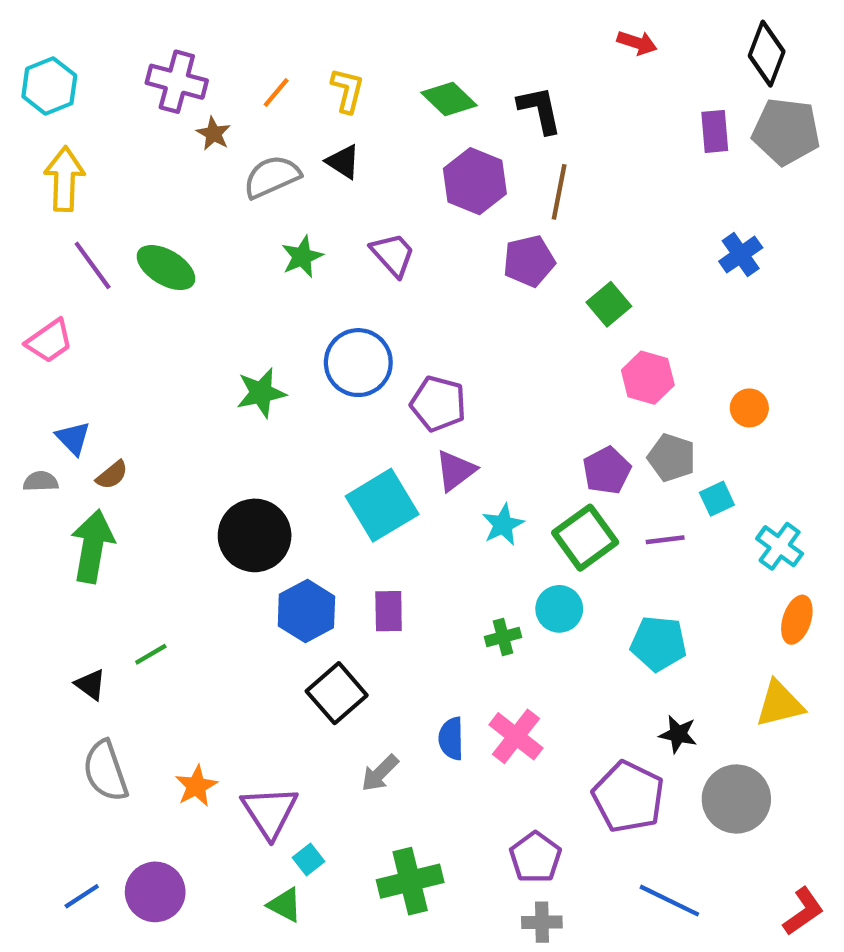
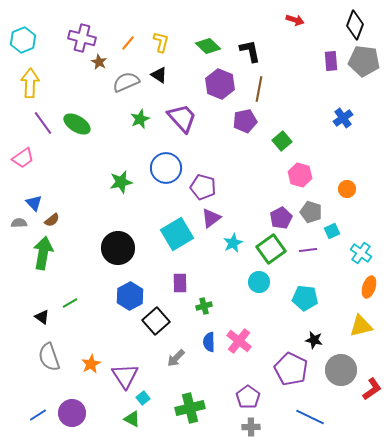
purple trapezoid: (393, 255) -> (182, 118), size x1.4
blue hexagon: (306, 611) -> (130, 296), moved
green cross: (503, 637) -> (204, 306), moved
red L-shape: (803, 911) -> (372, 389), moved

